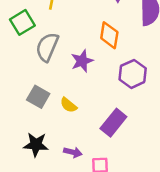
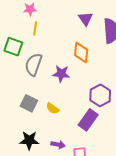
green square: (22, 22) -> (13, 47), turned -36
purple star: (82, 61) -> (61, 74), turned 30
purple hexagon: (133, 74) -> (100, 95), moved

